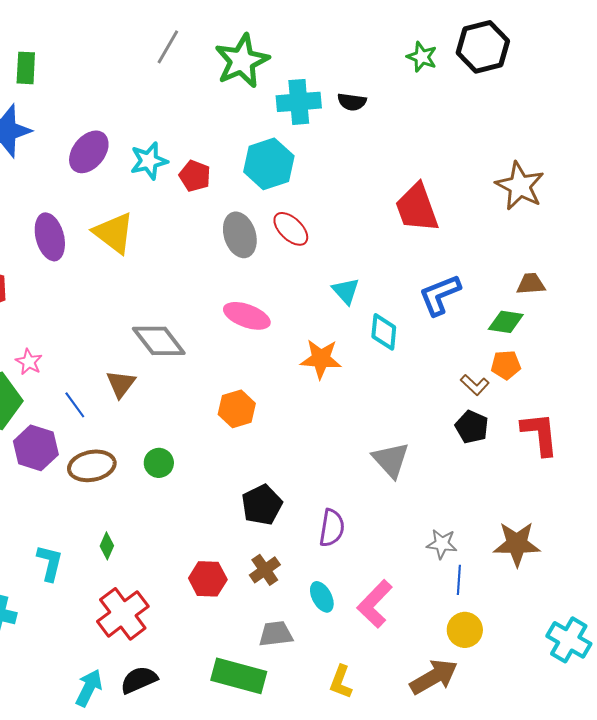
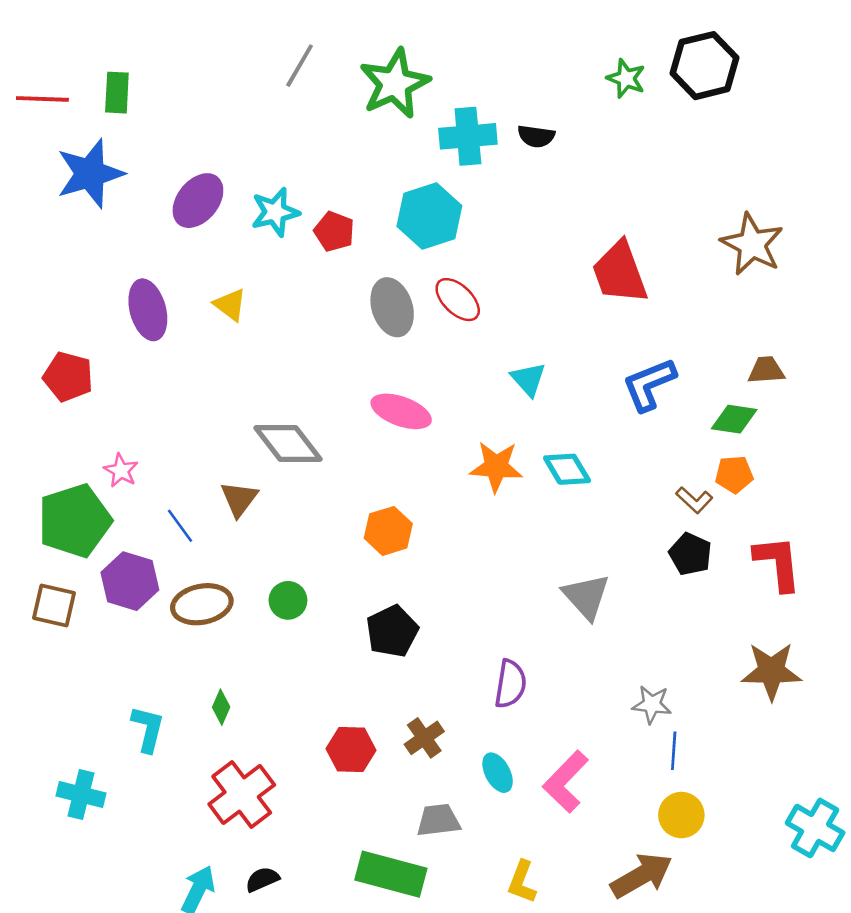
yellow triangle: (114, 233) -> (230, 305), size x0.6
cyan diamond: (384, 332) -> (567, 469), moved, turned -36
black pentagon: (262, 505) -> (392, 631), moved
brown star: (517, 544) -> (771, 671), moved
black semicircle: (139, 680) -> (262, 879), size x0.7

